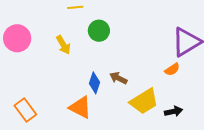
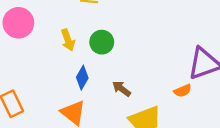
green circle: (99, 31) -> (102, 42), moved
blue diamond: (95, 83) -> (82, 78), moved

